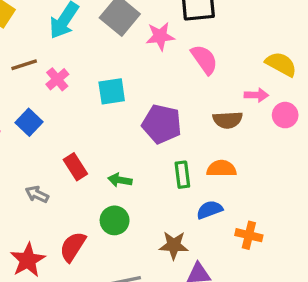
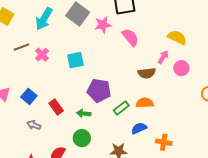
pink arrow: (256, 95) -> (163, 57), turned -56
blue square: (29, 122) -> (29, 96), moved
purple pentagon: (162, 124) -> (99, 90), moved
green rectangle: (182, 175) -> (121, 108), turned 63

